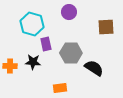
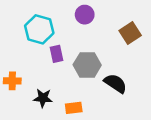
brown square: (106, 27) -> (130, 33), turned -30
black star: (33, 62) -> (43, 98), moved

